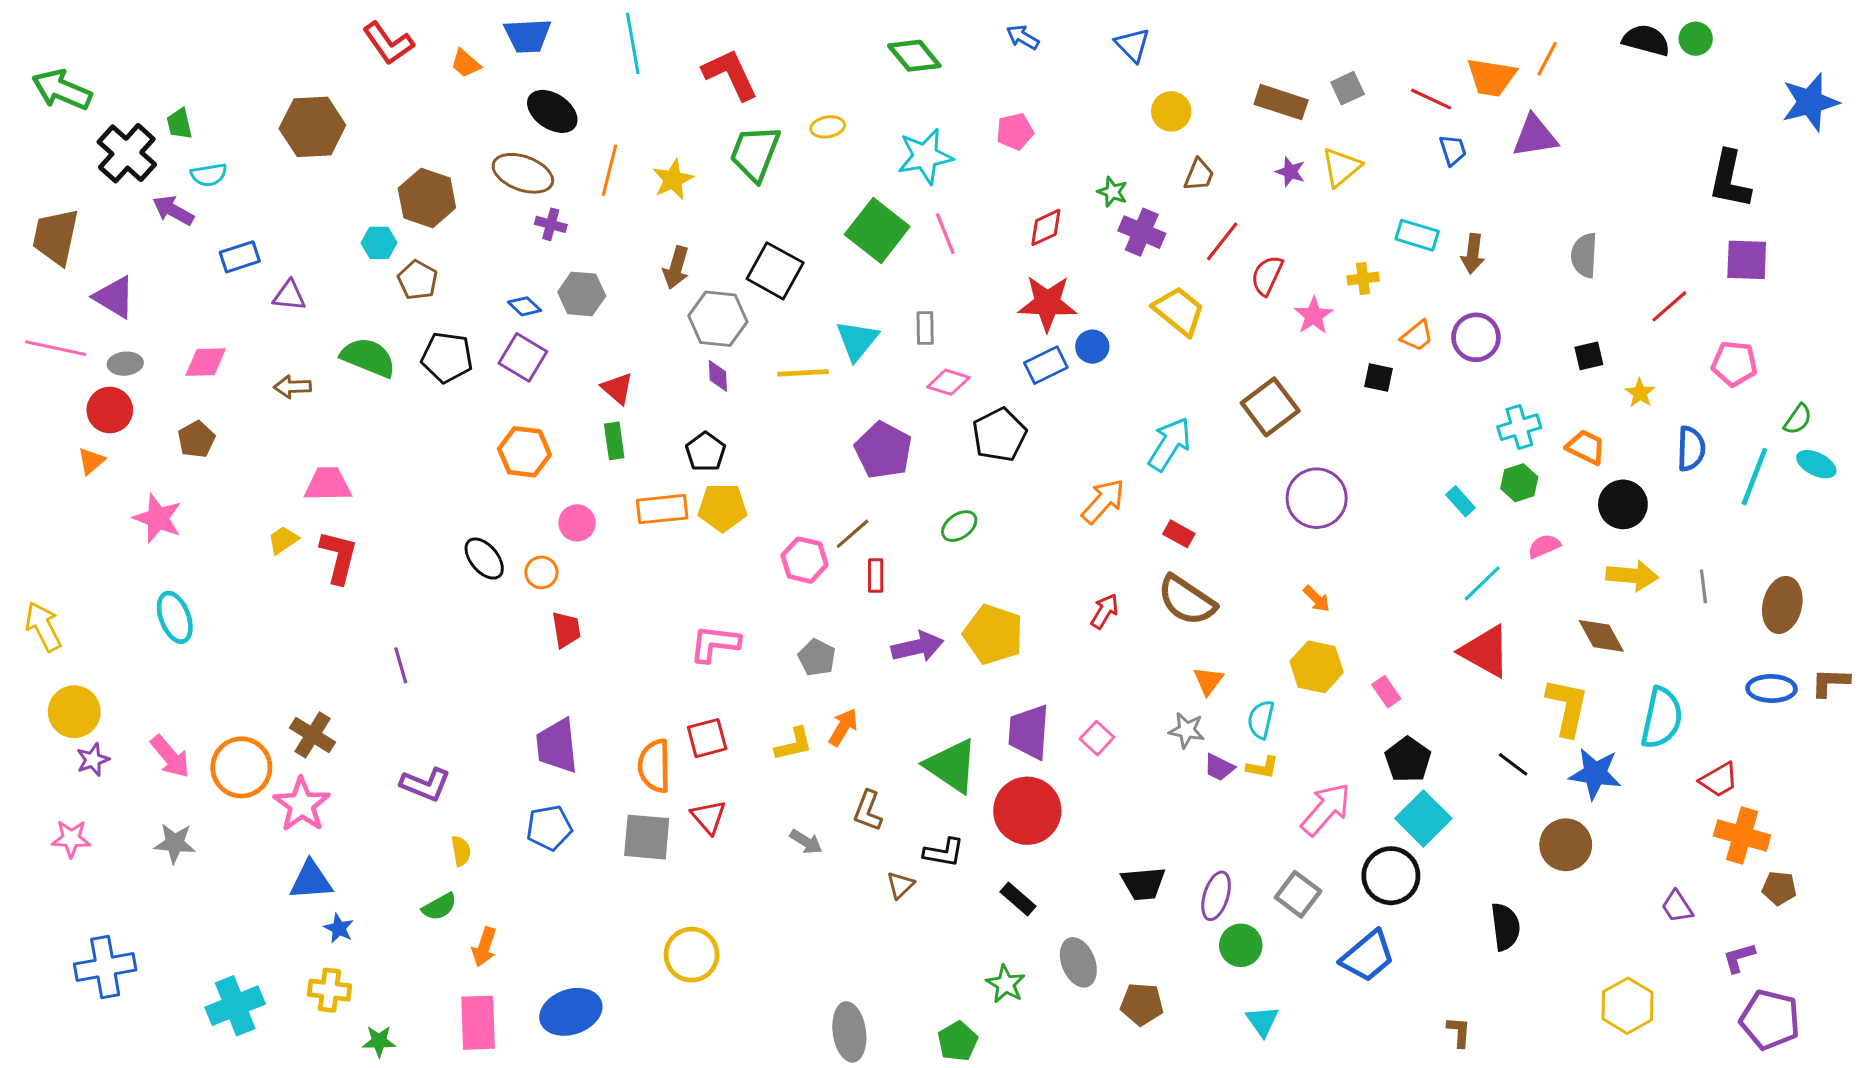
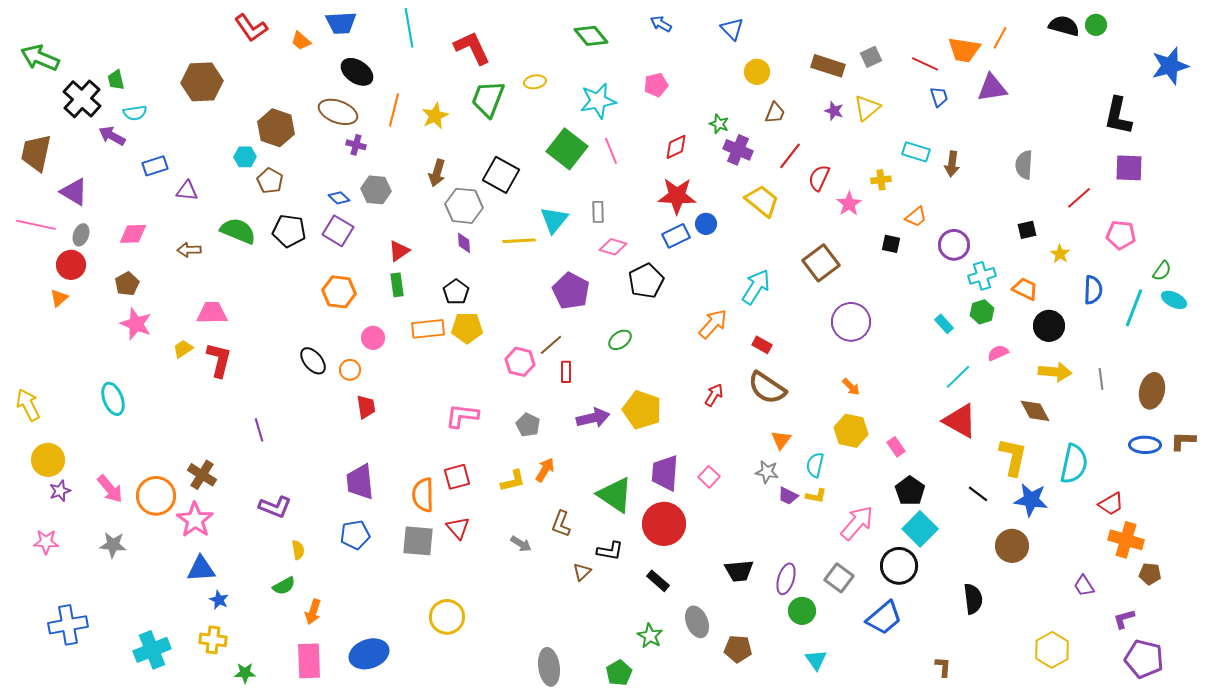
purple circle: (1476, 337) -> (954, 245), moved
gray ellipse: (125, 364) -> (81, 235), turned -65
red triangle: (617, 388) -> (399, 251), turned 45
pink star: (158, 518) -> (136, 324), moved

